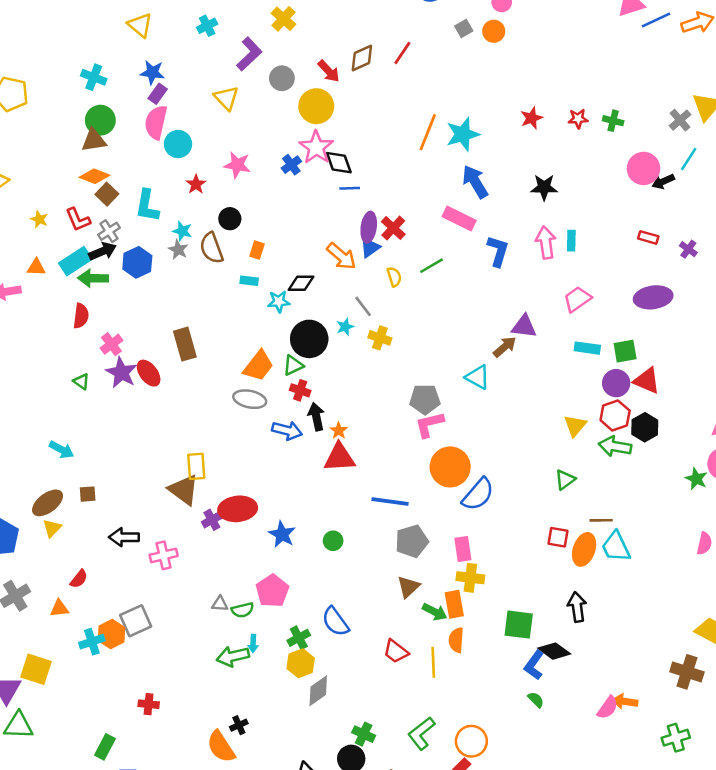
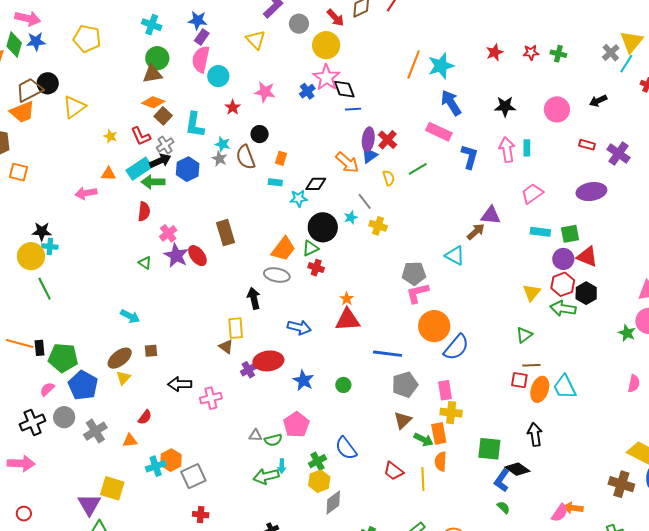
cyan line: (689, 159) -> (626, 64), moved
pink circle: (644, 168) -> (557, 109), moved
purple cross: (688, 249) -> (618, 153), size x1.6
black arrow: (316, 417) -> (254, 298), moved
blue arrow: (287, 431) -> (299, 327), moved
brown triangle: (184, 490) -> (226, 347), size x0.6
brown line: (601, 520) -> (531, 365), moved
gray square: (136, 621) -> (193, 476), moved

